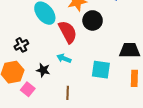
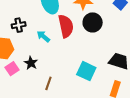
cyan arrow: (64, 58) -> (43, 36), moved
black star: (43, 70) -> (31, 63), moved

